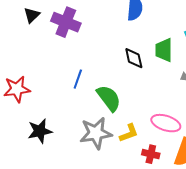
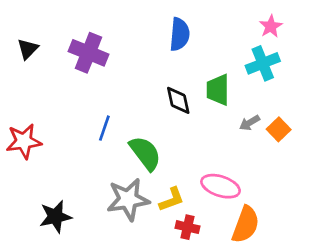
black triangle: (32, 15) -> (28, 49), moved
black star: (40, 131) -> (55, 217), moved
red cross: (151, 154) -> (188, 227), moved

